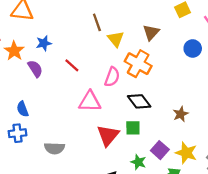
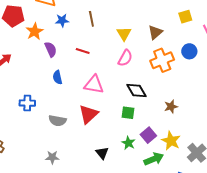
brown line: (97, 22) -> (91, 19), moved
blue star: (44, 43) -> (62, 20), moved
orange cross: (138, 64) -> (162, 60), moved, turned 30
red line: (72, 65) -> (83, 51), turned -32
pink semicircle: (112, 77) -> (125, 58), moved
blue semicircle: (23, 109) -> (57, 77), moved
red triangle: (108, 135) -> (88, 114), moved

